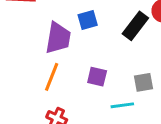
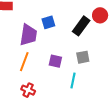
gray square: (143, 82) -> (83, 57), moved
cyan line: (122, 105) -> (73, 80), turned -70

